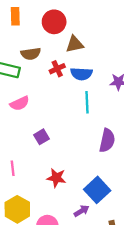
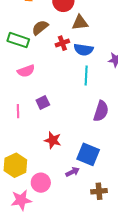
brown semicircle: (31, 54) -> (40, 28), turned 144
pink line: (13, 168) -> (18, 111), moved
blue square: (97, 190) -> (88, 154), turned -30

